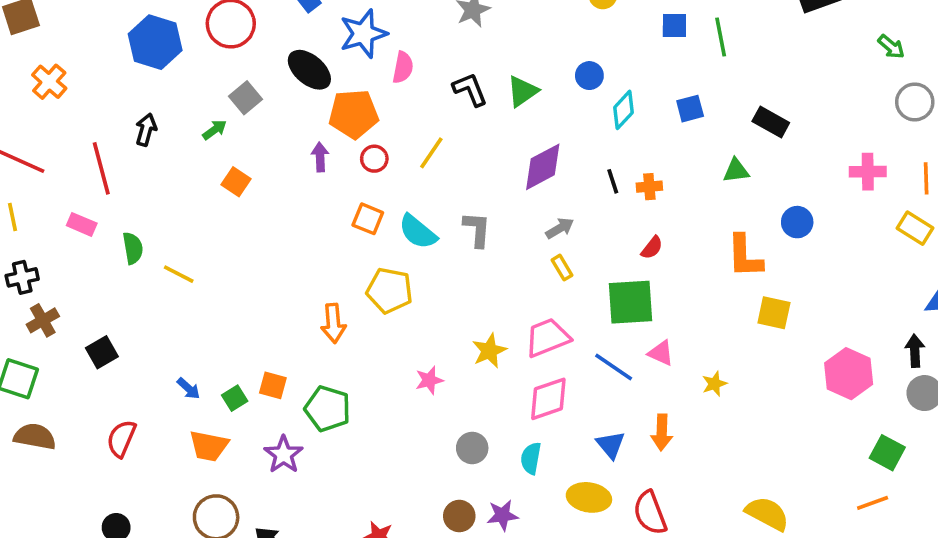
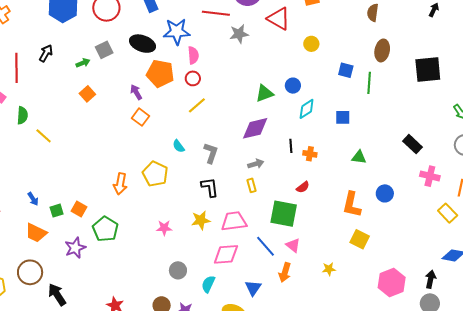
pink semicircle: (403, 67) -> (193, 55), turned -30
black ellipse: (309, 70) -> (142, 44), turned -35
black L-shape: (470, 89) -> (210, 187), moved
green triangle: (522, 91) -> (264, 93), moved
black rectangle: (771, 122) -> (412, 144), moved
purple arrow: (320, 157) -> (136, 92), turned -42
red circle: (374, 159) -> (193, 78), moved
orange square: (368, 219) -> (140, 117), moved
cyan semicircle: (418, 232) -> (179, 146), size x0.6
yellow star: (714, 384) -> (329, 269), moved
orange arrow: (662, 432) -> (285, 272), moved

